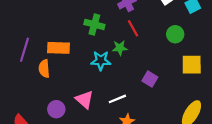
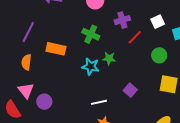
red line: (133, 28) -> (135, 37), moved, turned 63
purple line: (25, 50) -> (28, 32), moved
orange semicircle: (44, 69) -> (26, 62), moved
pink triangle: (84, 100) -> (26, 91), moved

